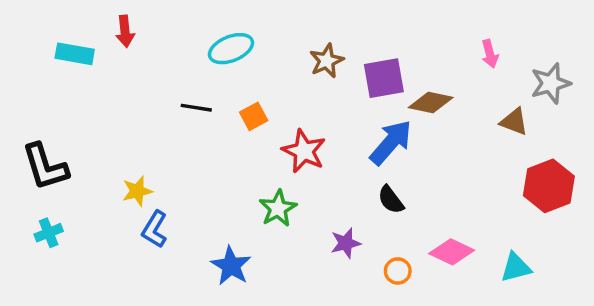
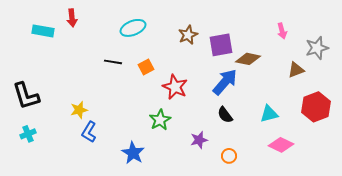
brown triangle: (514, 122) -> (296, 70), turned -42
pink diamond: (452, 252) -> (281, 145), moved
cyan triangle: (516, 267) -> (269, 114), moved

